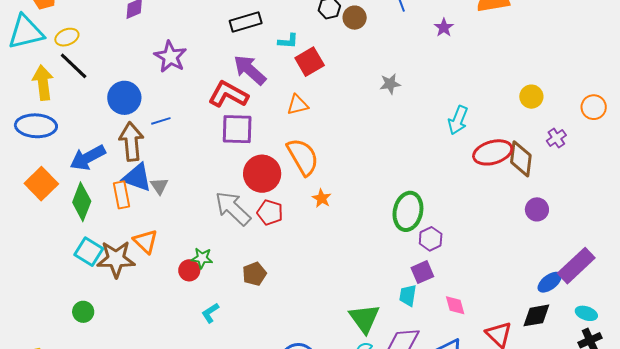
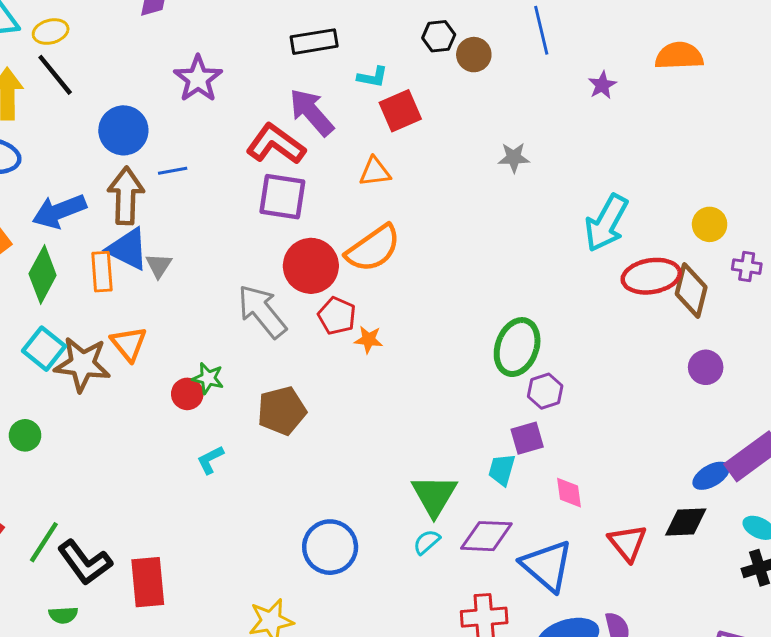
yellow circle: (531, 97) -> (710, 224), moved
cyan arrow: (458, 120) -> (606, 223), size x1.4
purple cross: (556, 138) -> (747, 267), turned 36
orange semicircle: (303, 157) -> (373, 248), turned 78
orange star: (322, 198) -> (369, 340), moved, turned -30
red pentagon: (270, 213) -> (337, 316), moved
brown pentagon: (254, 274) -> (282, 411), size x1.4

